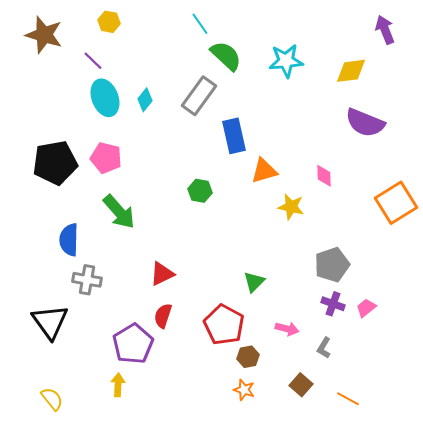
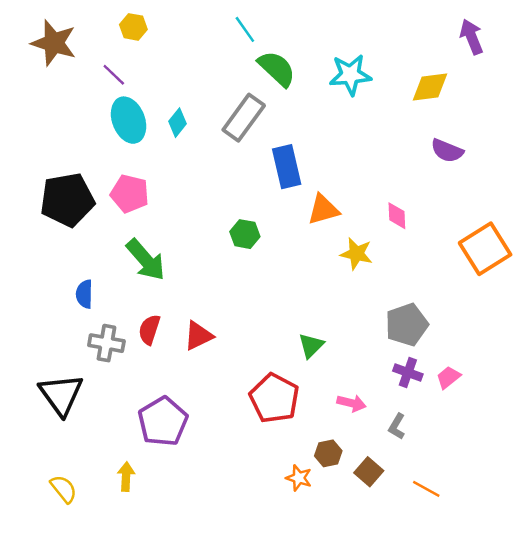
purple semicircle: (365, 123) -> (447, 151), size x0.7
blue semicircle: (69, 240) -> (84, 294), size x0.7
red semicircle: (163, 316) -> (149, 330), moved
brown hexagon: (248, 357) -> (328, 453), moved
yellow arrow: (118, 385) -> (126, 477), moved

